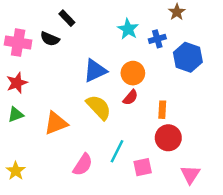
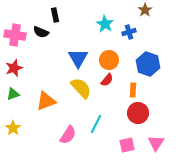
black rectangle: (67, 18) -> (55, 15), turned 32
blue hexagon: (188, 57) -> (148, 64), moved
blue triangle: (95, 71) -> (78, 58), turned -35
pink square: (143, 167) -> (127, 145), moved
yellow star: (16, 171) -> (13, 128), moved

